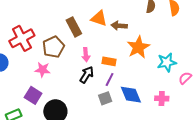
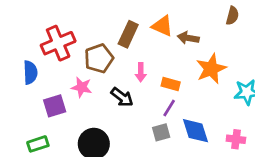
brown rectangle: (74, 27) -> (128, 34), turned 48
black arrow: (87, 75) -> (122, 97), moved, turned 90
purple square: (33, 95) -> (55, 106), moved, turned 36

